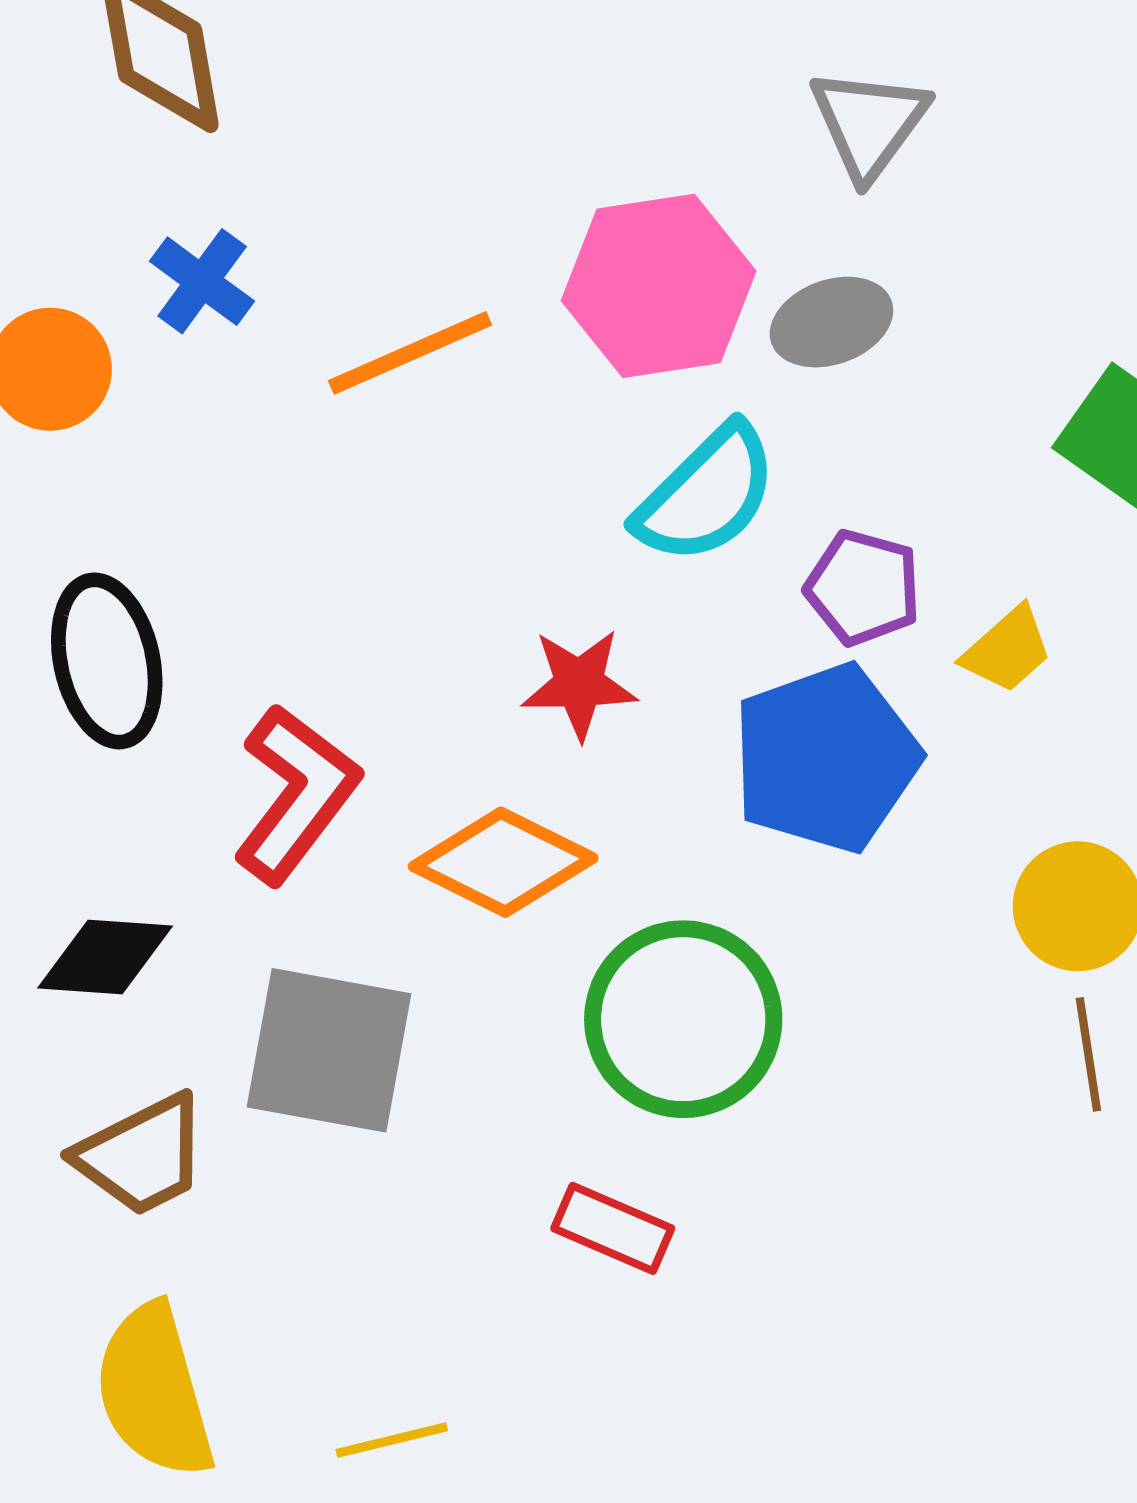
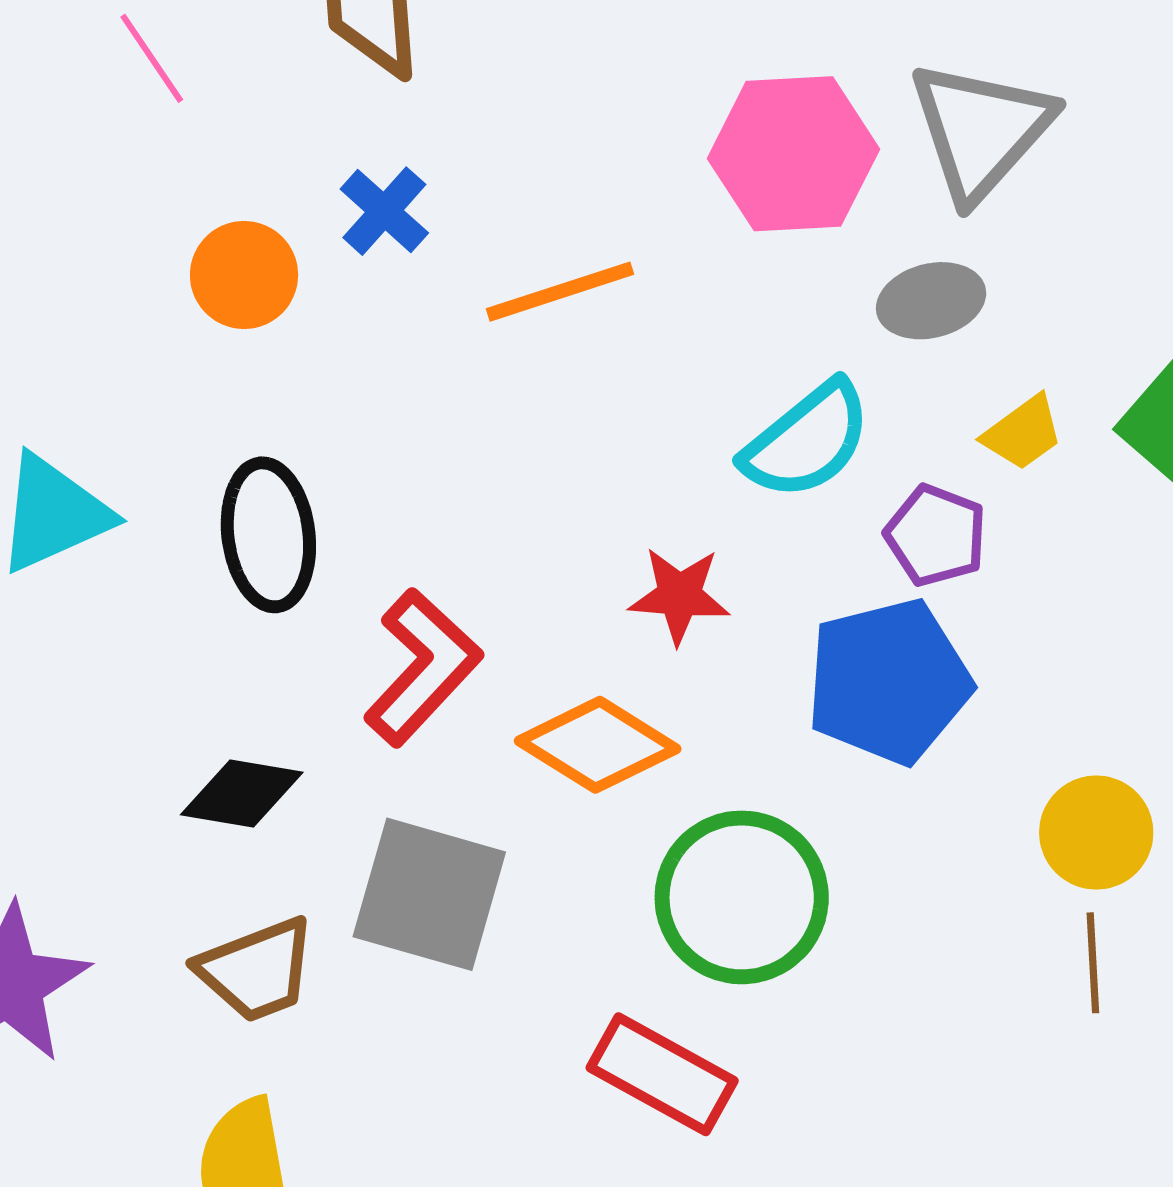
gray triangle: (869, 123) -> (981, 130), size x1.4
pink hexagon: (659, 286) -> (793, 154), moved
yellow trapezoid: (1007, 650) -> (1023, 433), moved
red rectangle: (613, 1228) -> (662, 1074), size x1.4

